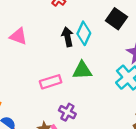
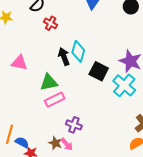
black square: (116, 19) -> (99, 71), moved
green triangle: (82, 70) -> (49, 82), moved

